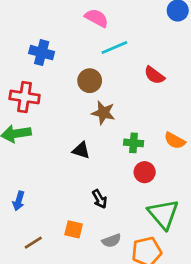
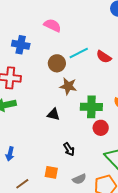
pink semicircle: (97, 18) -> (52, 25), moved
cyan line: (114, 48) -> (79, 53), moved
green cross: (134, 143) -> (91, 107), size x1.5

